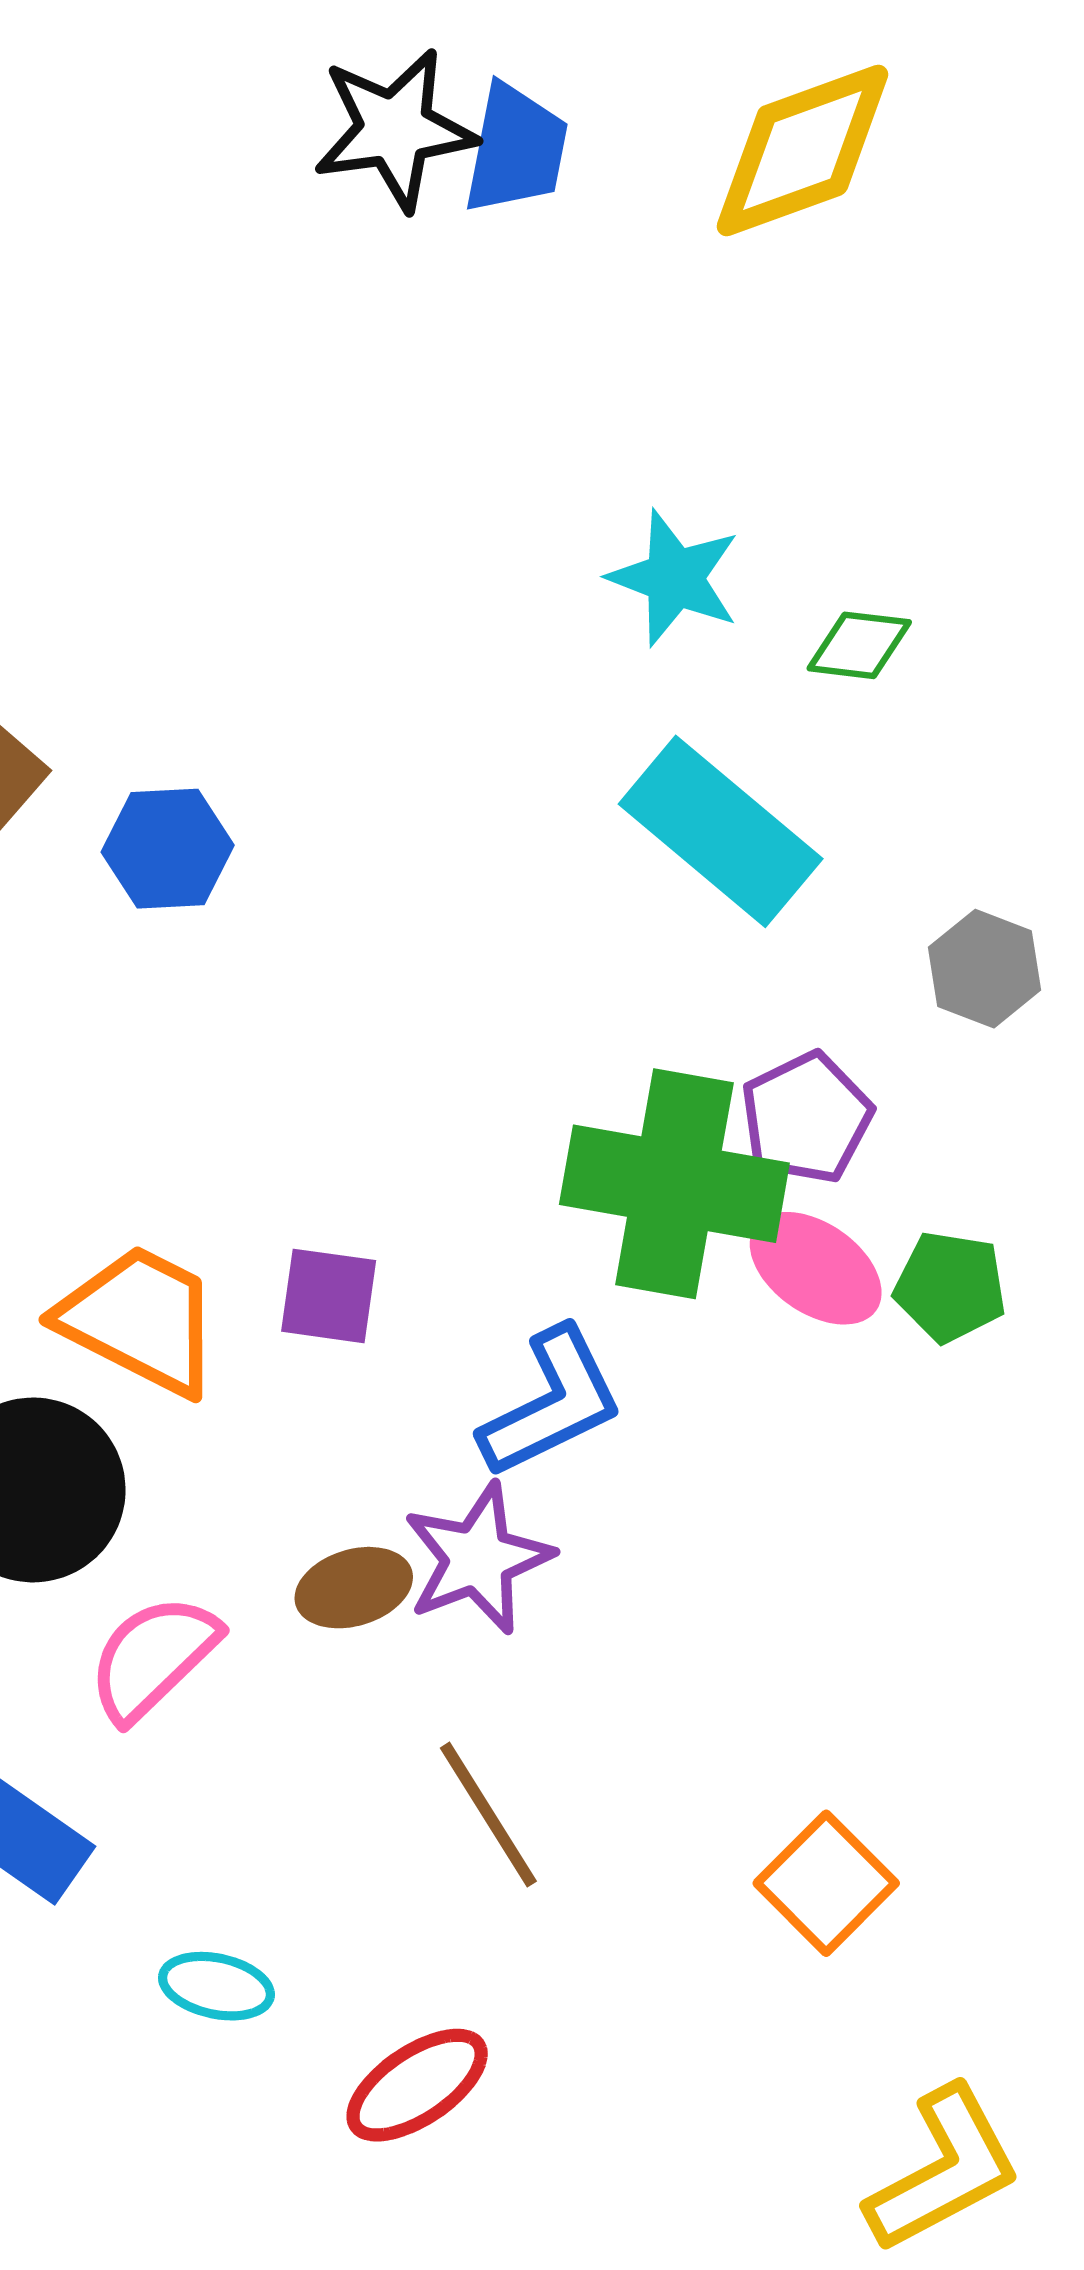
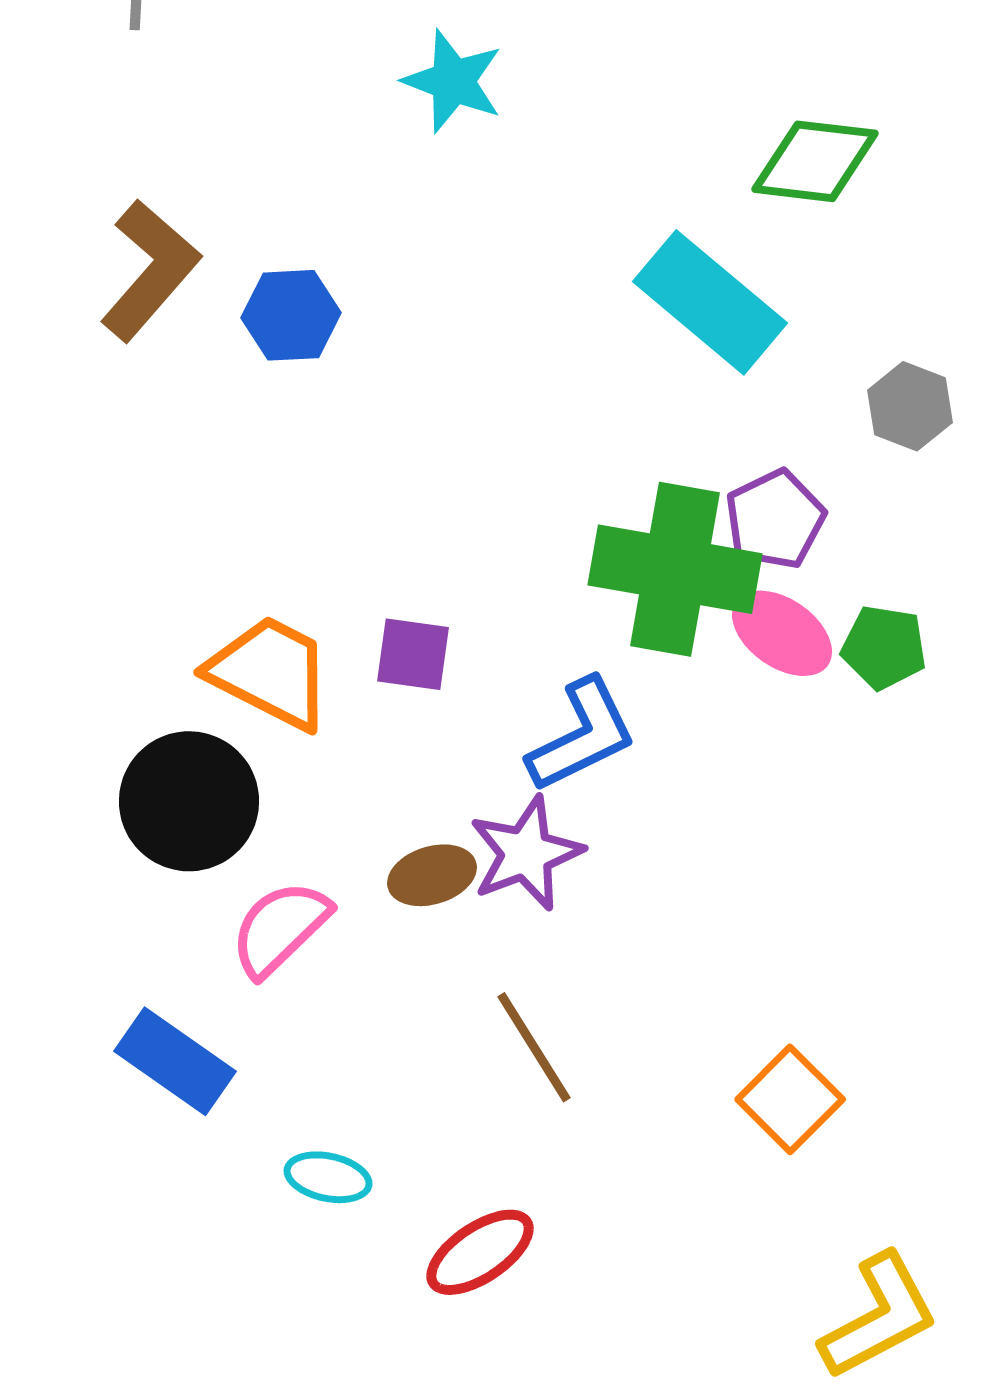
cyan star: (674, 578) -> (453, 81), moved
green diamond: (859, 645) -> (815, 161), size x1.6

